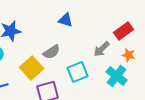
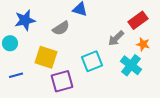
gray semicircle: (52, 52) -> (61, 28), moved
yellow square: (32, 68) -> (46, 57), turned -30

